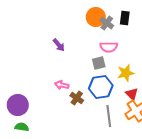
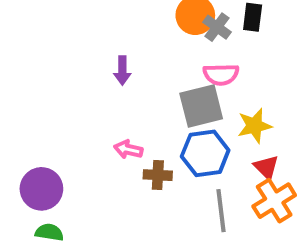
purple arrow: (59, 45) -> (122, 71), turned 40
gray square: (99, 63) -> (201, 106), size x1.6
brown cross: (77, 98) -> (158, 175), turned -32

